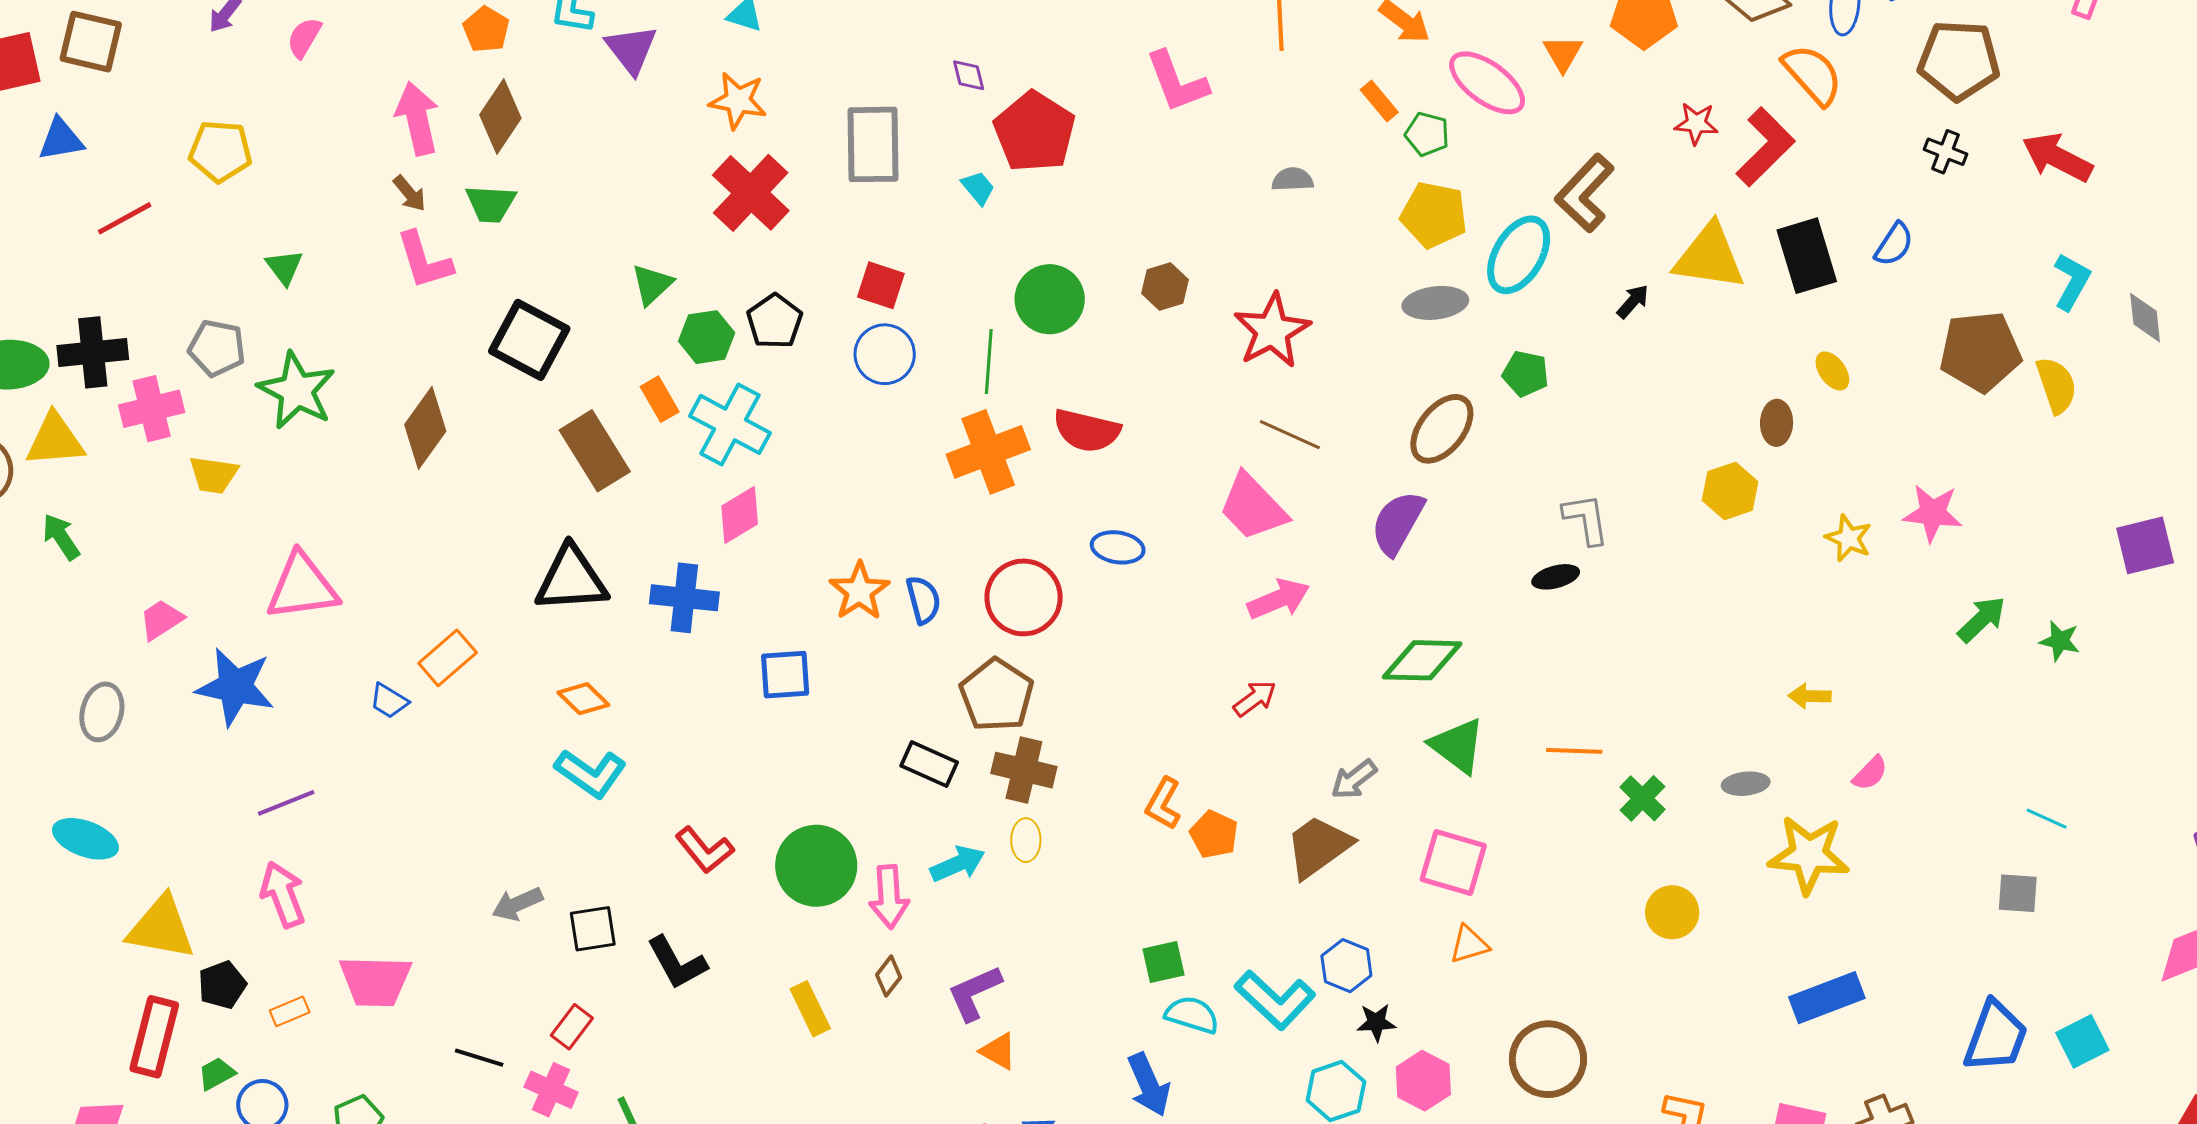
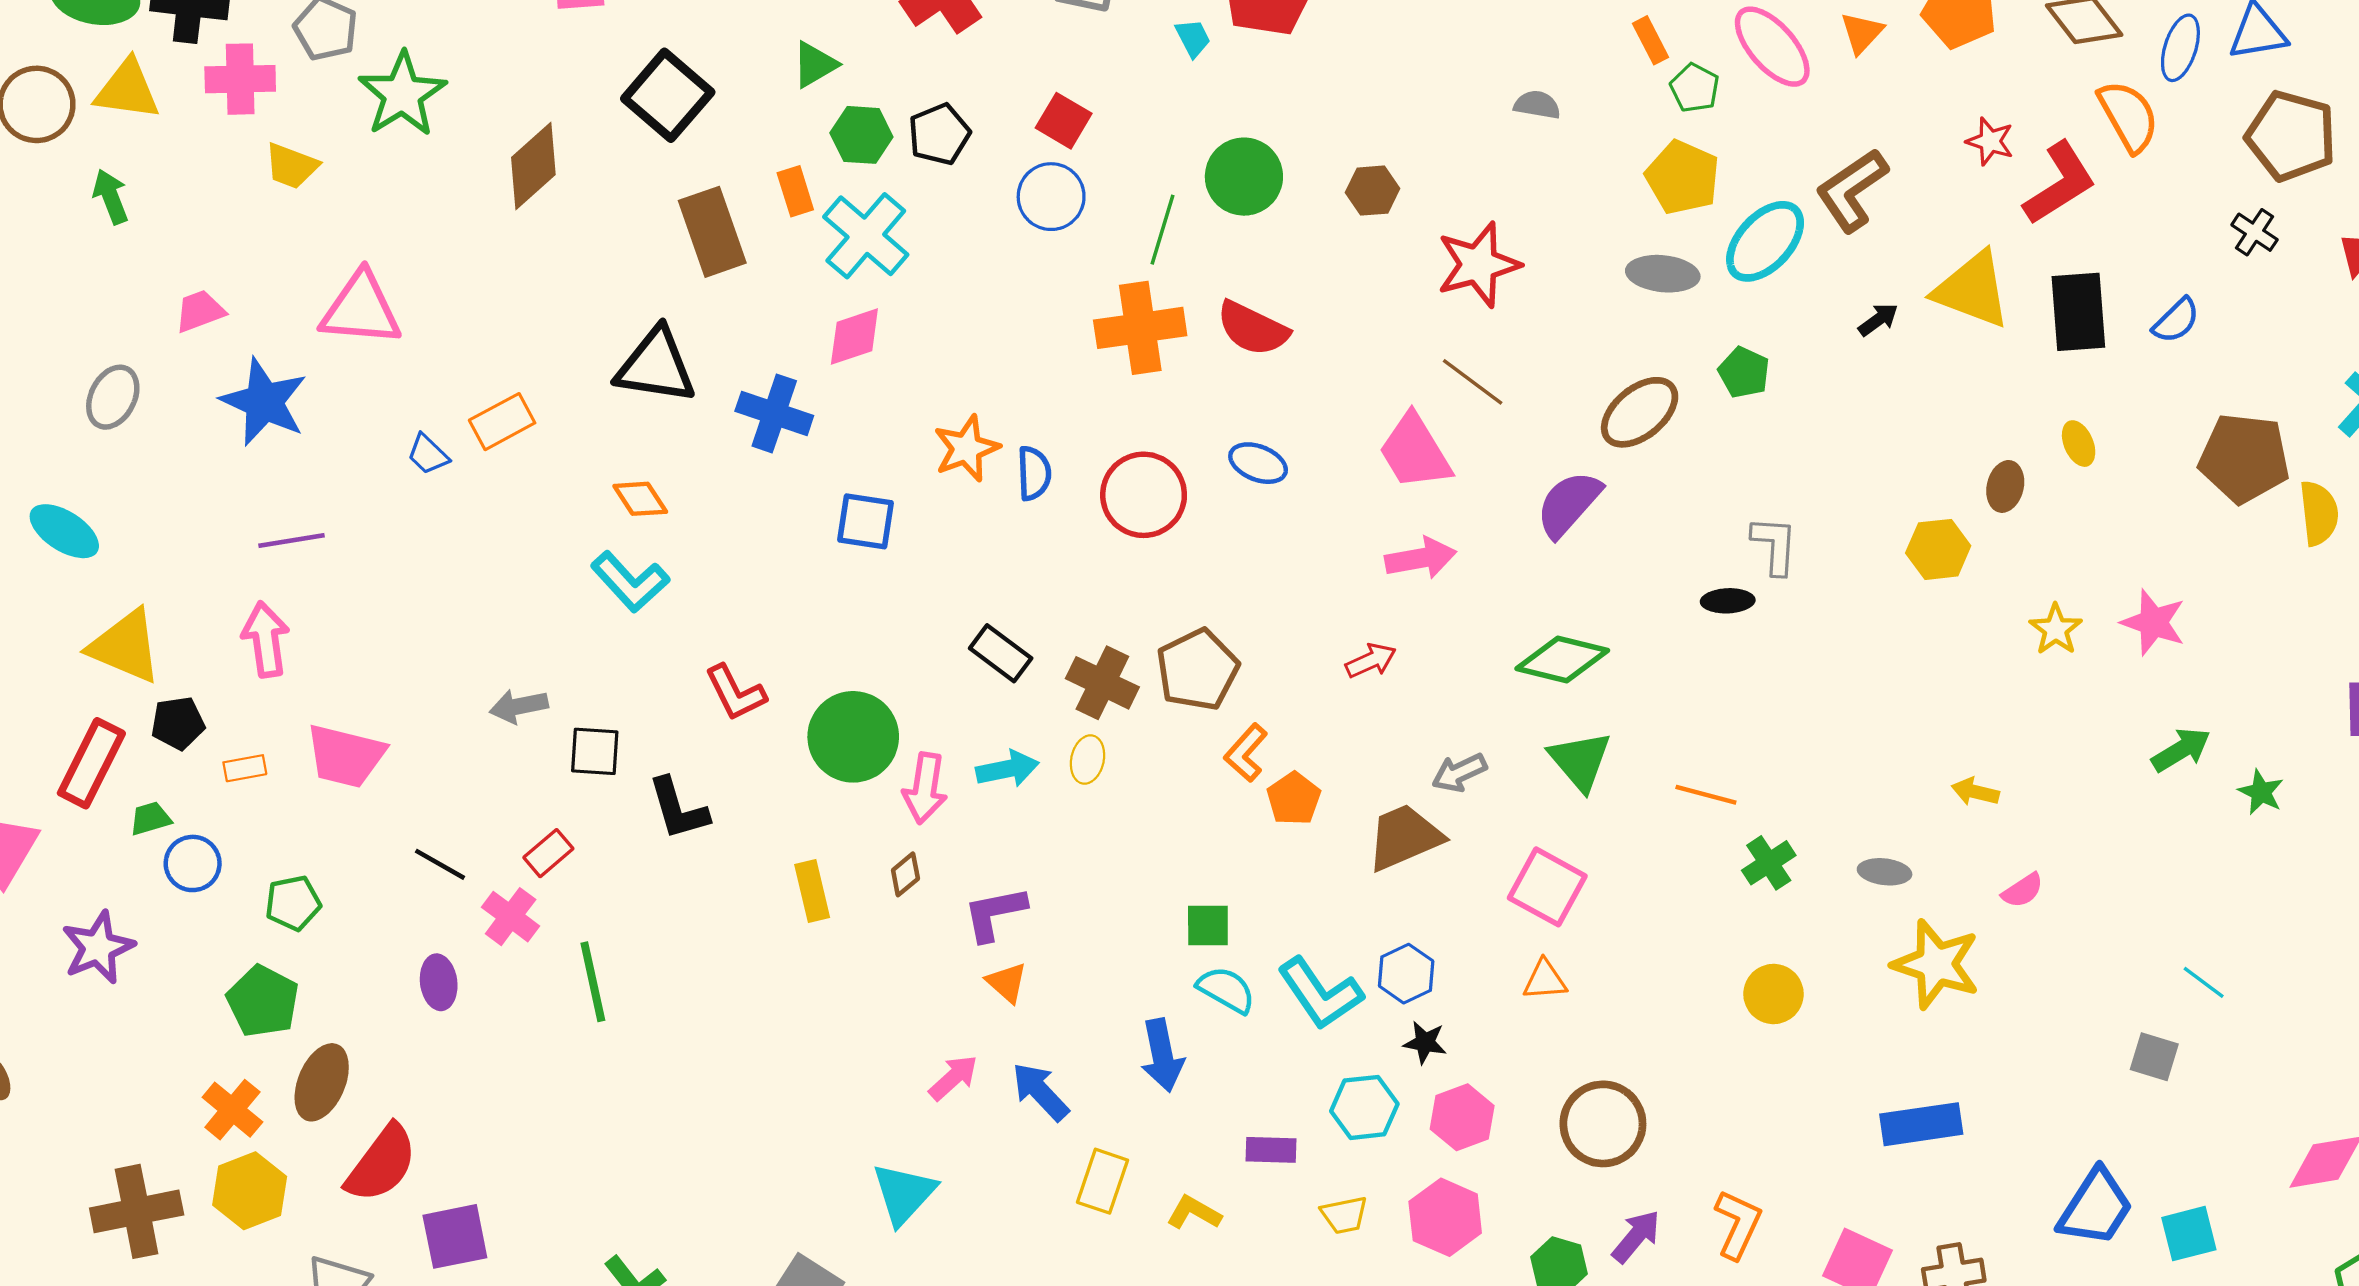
brown pentagon: (997, 695) -> (1198, 670), moved

